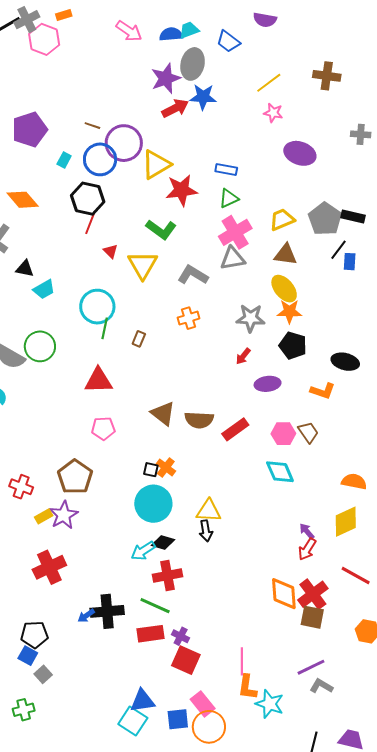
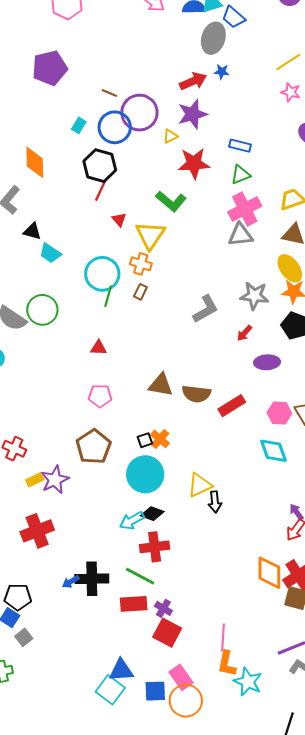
blue trapezoid: (228, 41) -> (233, 17), moved
purple star: (166, 78) -> (192, 114), moved
blue star: (203, 97) -> (222, 72), size x0.6
purple pentagon: (30, 130) -> (50, 68), moved
yellow triangle: (156, 165) -> (170, 136), size x0.5
orange diamond: (23, 200) -> (35, 162), turned 36
gray L-shape: (193, 275) -> (206, 309), moved, turned 116
cyan trapezoid: (44, 289) -> (50, 253), turned 60
orange cross: (189, 318) -> (141, 264), moved, turned 30
brown rectangle: (139, 339) -> (140, 292), moved
red triangle: (98, 381) -> (99, 348), size x0.6
brown triangle: (163, 413) -> (161, 385), turned -32
black square: (151, 470) -> (145, 440), turned -35
brown pentagon: (75, 477) -> (94, 447), moved
yellow triangle: (209, 511) -> (200, 485), turned -32
black arrow: (206, 531) -> (215, 502), moved

